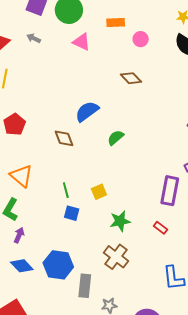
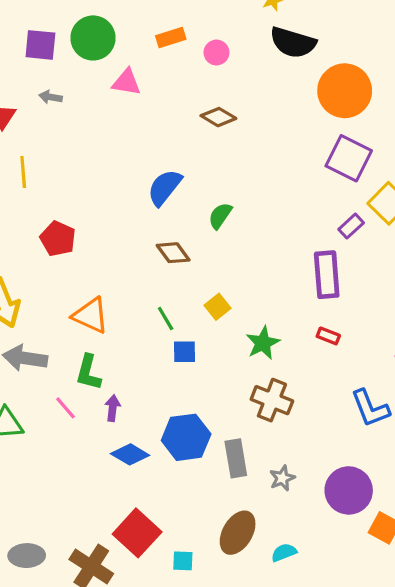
brown diamond: (64, 138) -> (173, 253), moved

